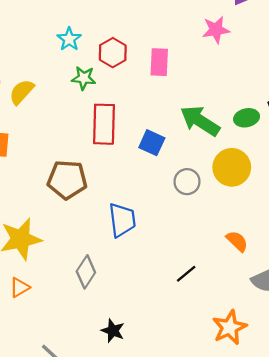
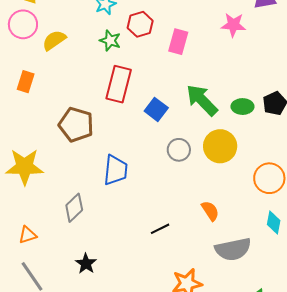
orange triangle: (20, 287) -> (27, 235), moved

